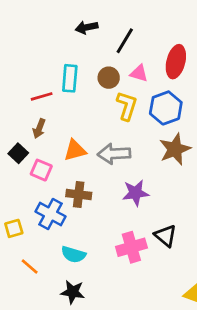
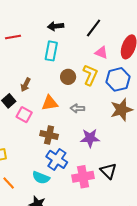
black arrow: (87, 27) -> (56, 26), moved
brown circle: (109, 78) -> (68, 77), moved
red line: (42, 96) -> (13, 37), moved
gray arrow: (114, 154) -> (77, 108), size x0.6
blue cross: (51, 214) -> (57, 159), moved

